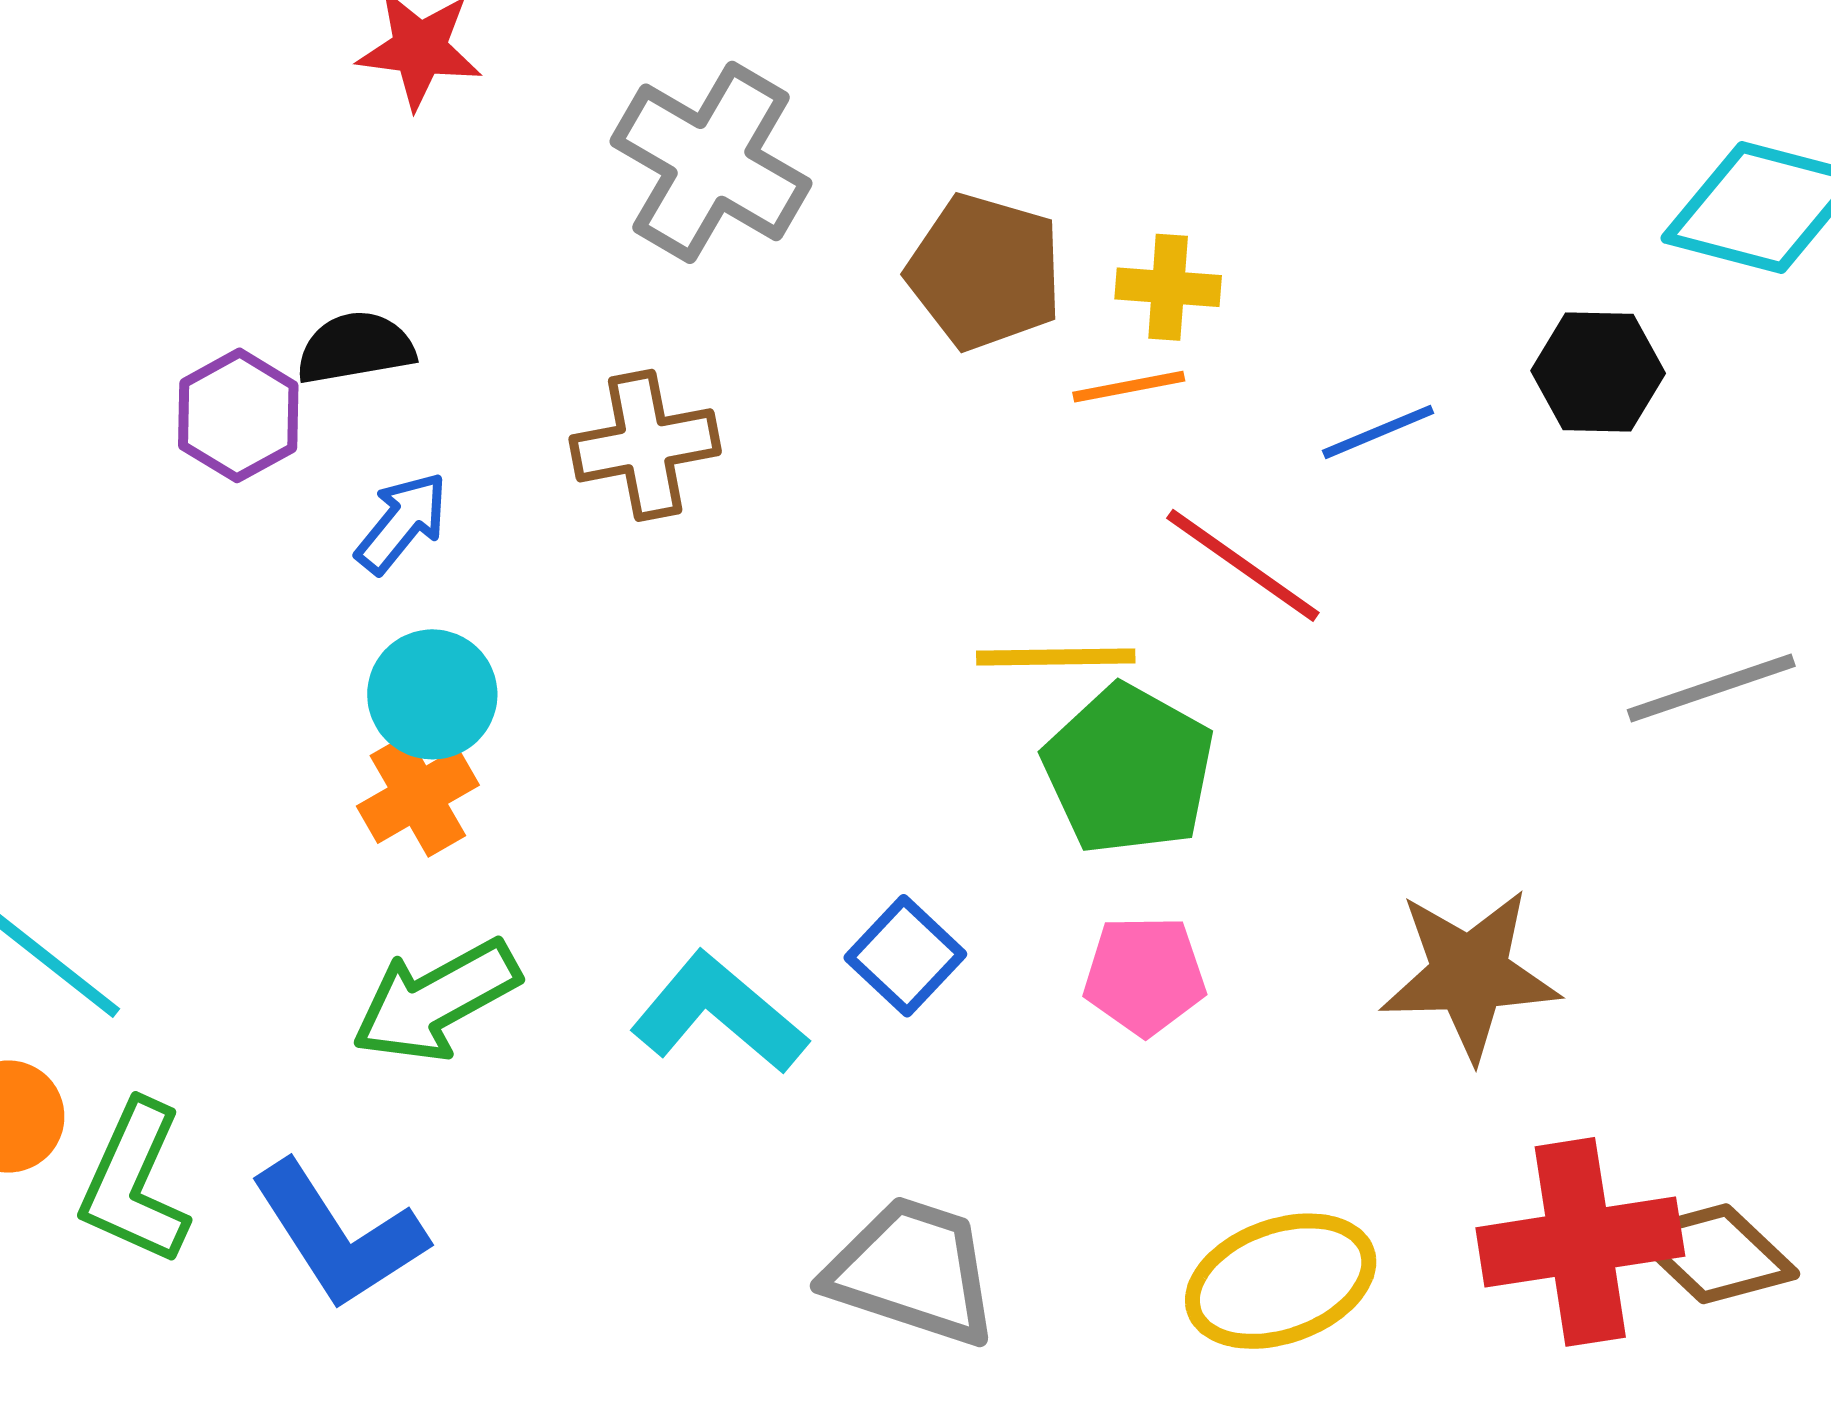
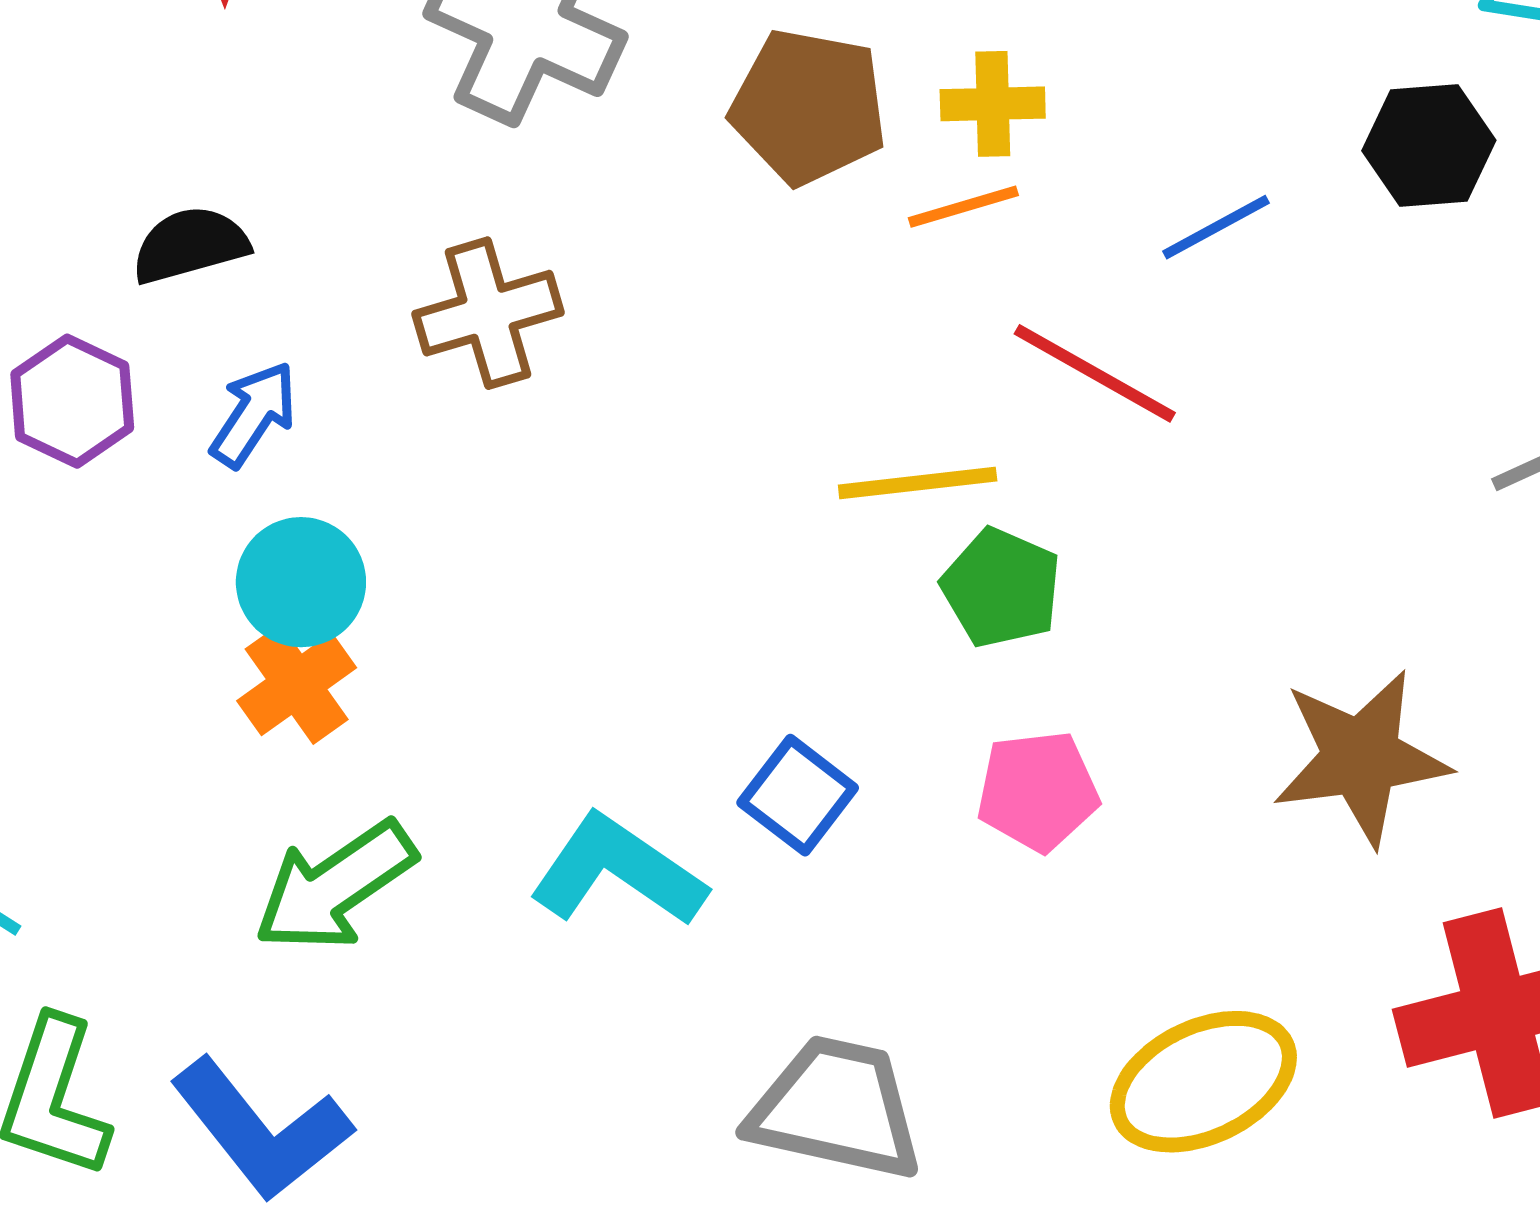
purple hexagon: (238, 415) -> (72, 401), moved
green pentagon: (1129, 770) -> (1001, 588), size x0.7

